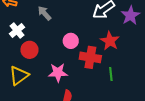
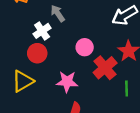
white cross: (17, 30) -> (42, 31), moved
red cross: (90, 57) -> (105, 68), turned 35

